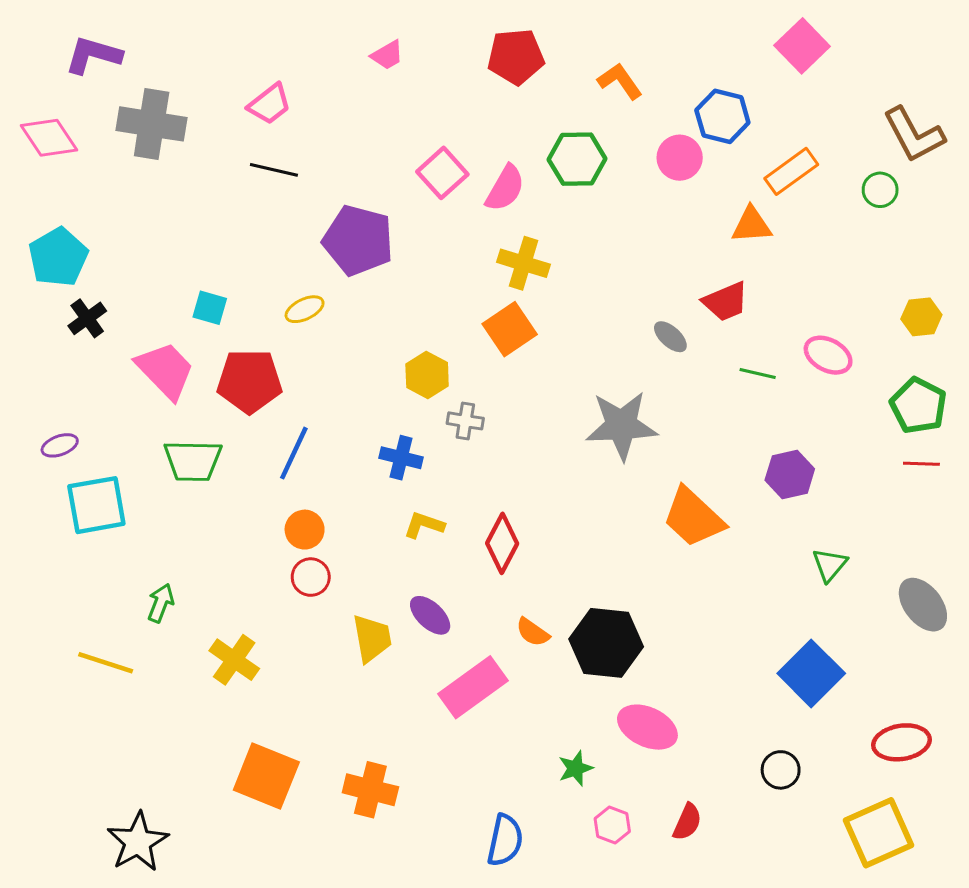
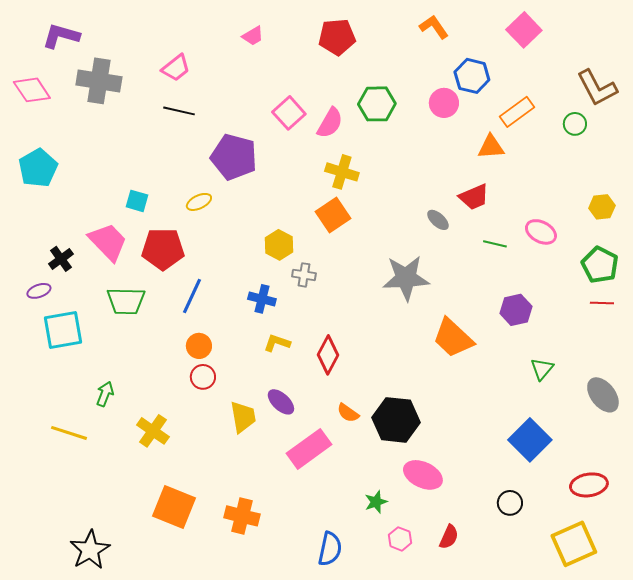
orange L-shape: (620, 81) -> (434, 27), moved
black cross: (87, 318) -> (61, 259), moved

